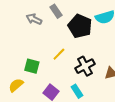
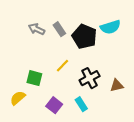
gray rectangle: (56, 11) -> (59, 29), moved

